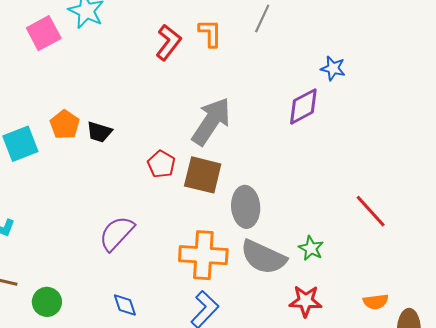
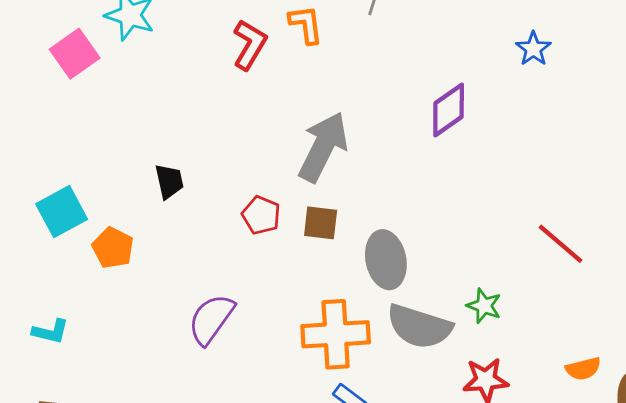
blue star: (333, 68) -> (533, 49), moved, turned 30
orange pentagon: (65, 125) -> (113, 248), moved
black trapezoid: (99, 132) -> (169, 181), turned -112
brown square: (203, 175) -> (321, 223), size x0.7

